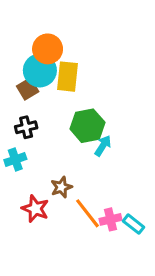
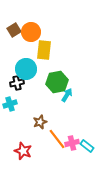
cyan circle: (40, 70) -> (26, 69), moved
brown square: (28, 89) -> (14, 30), moved
red star: (35, 209) -> (23, 151), moved

